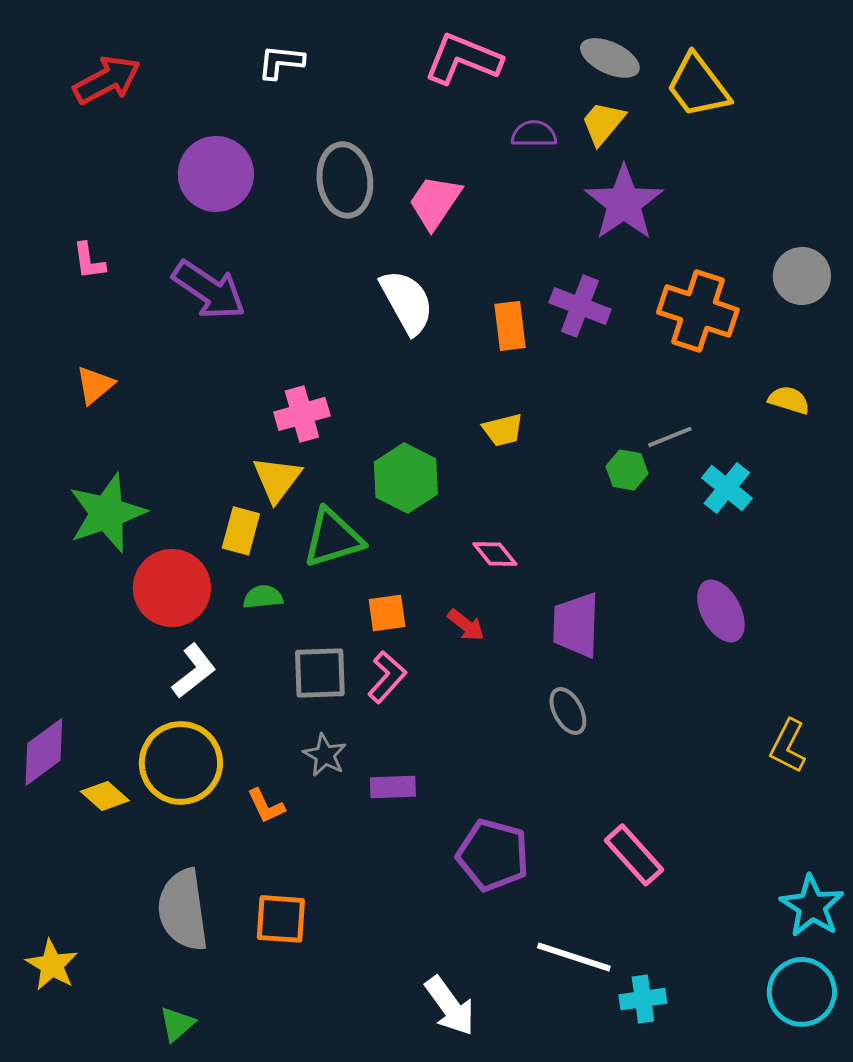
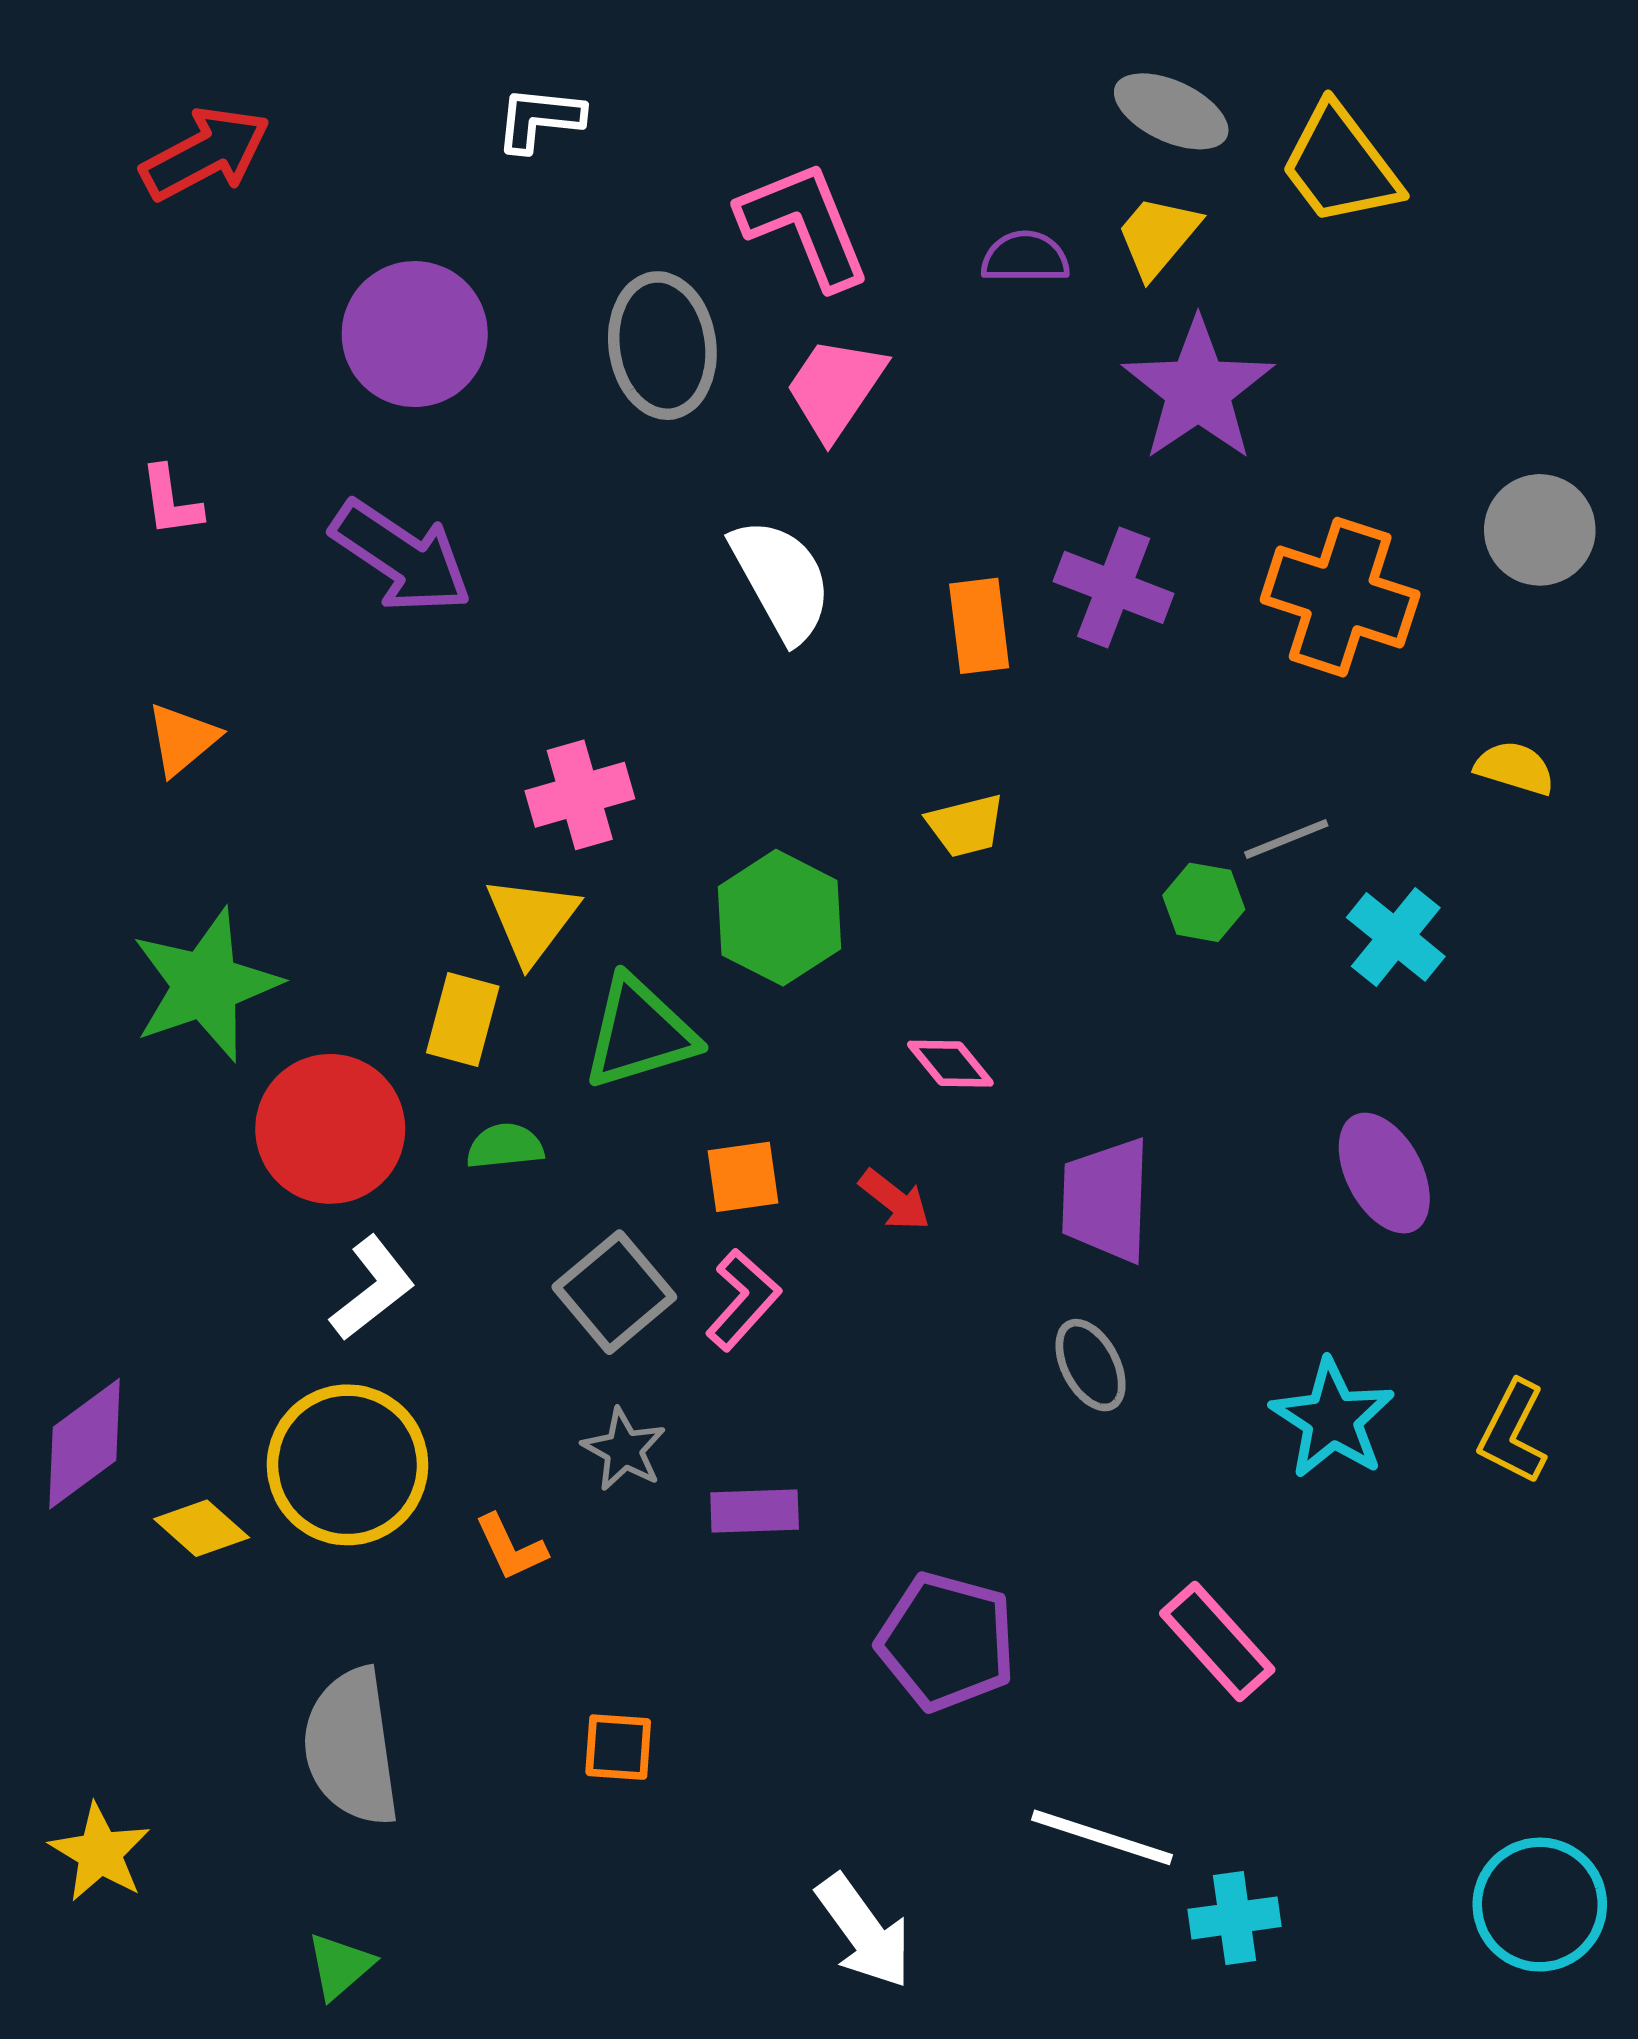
pink L-shape: (463, 59) -> (804, 225), moved, turned 46
gray square: (320, 673) -> (614, 1292), turned -38
cyan star: (812, 906) -> (1332, 1419), moved
orange square: (281, 919) -> (618, 1747), moved, size x0.7

